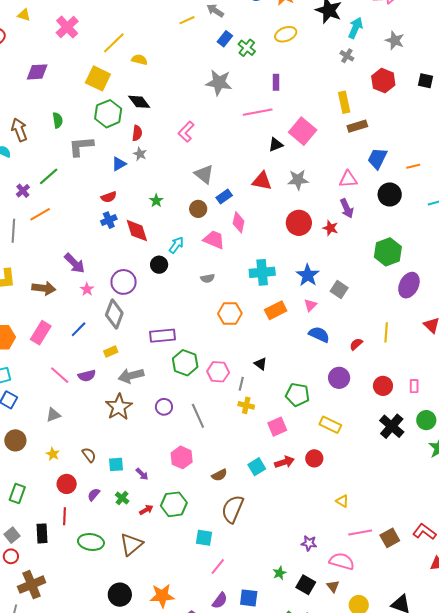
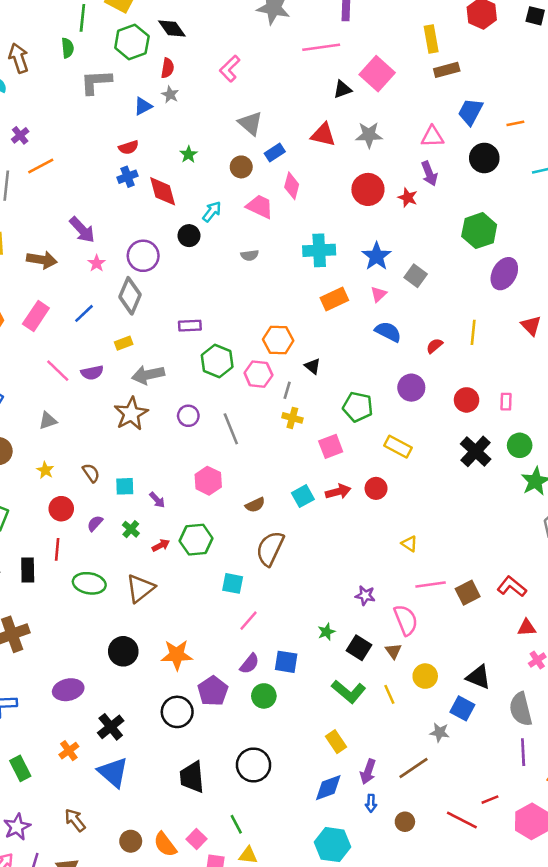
green line: (49, 176) -> (82, 18), moved, turned -45
orange hexagon: (230, 313) -> (278, 340), moved
purple rectangle: (163, 336) -> (190, 326), size x0.7
pink semicircle: (342, 561) -> (406, 620), turned 50

